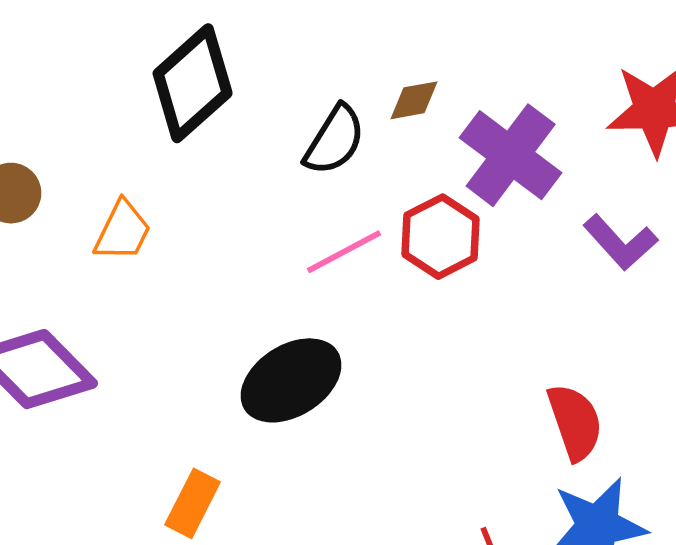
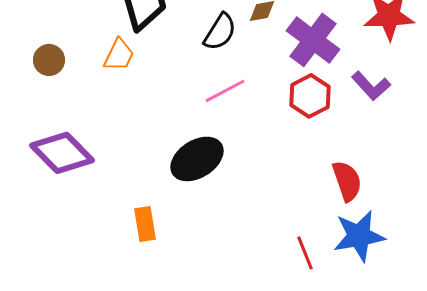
orange trapezoid: (123, 231) -> (119, 55), moved
red hexagon: (441, 237) -> (310, 96), moved
orange rectangle: (193, 503) -> (145, 224), turned -36

